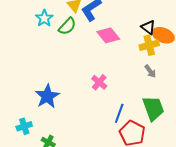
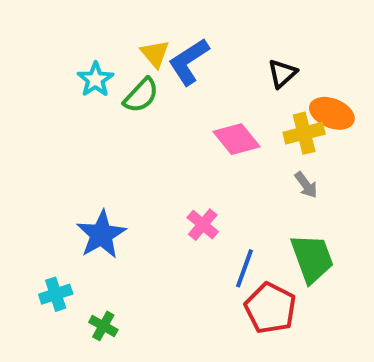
black triangle: (148, 27) -> (282, 74), moved, turned 42
pink diamond: (108, 35) -> (237, 139), moved
pink cross: (99, 82) -> (203, 225), moved

